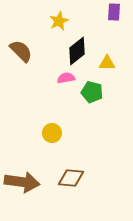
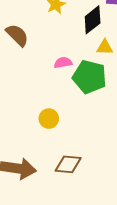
black diamond: (77, 51) -> (93, 20), moved
green pentagon: (92, 92) -> (89, 77), size x1.5

